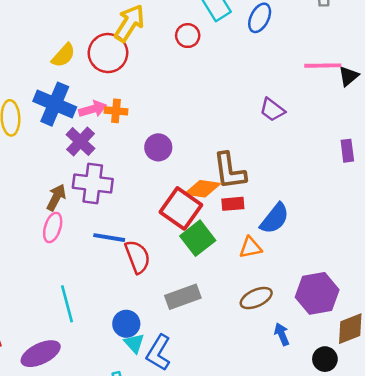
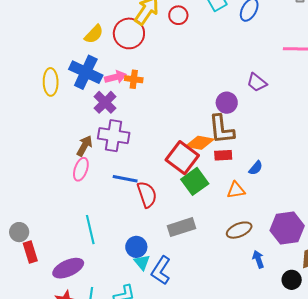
red circle: (188, 36) -> (178, 15), moved
purple circle: (158, 147) -> (227, 103), moved
blue semicircle: (275, 219) -> (256, 168), size x0.6

